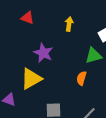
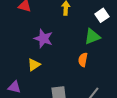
yellow triangle: (31, 79) -> (34, 65), size x0.6

